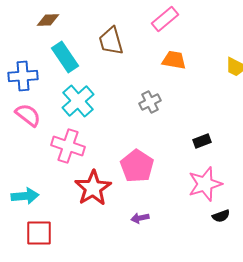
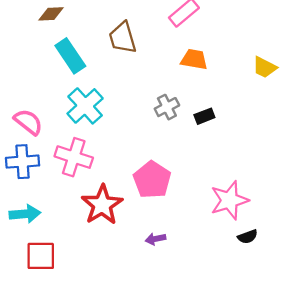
blue cross: (23, 76) -> (23, 162), moved
black rectangle: (202, 141) -> (204, 116), moved

